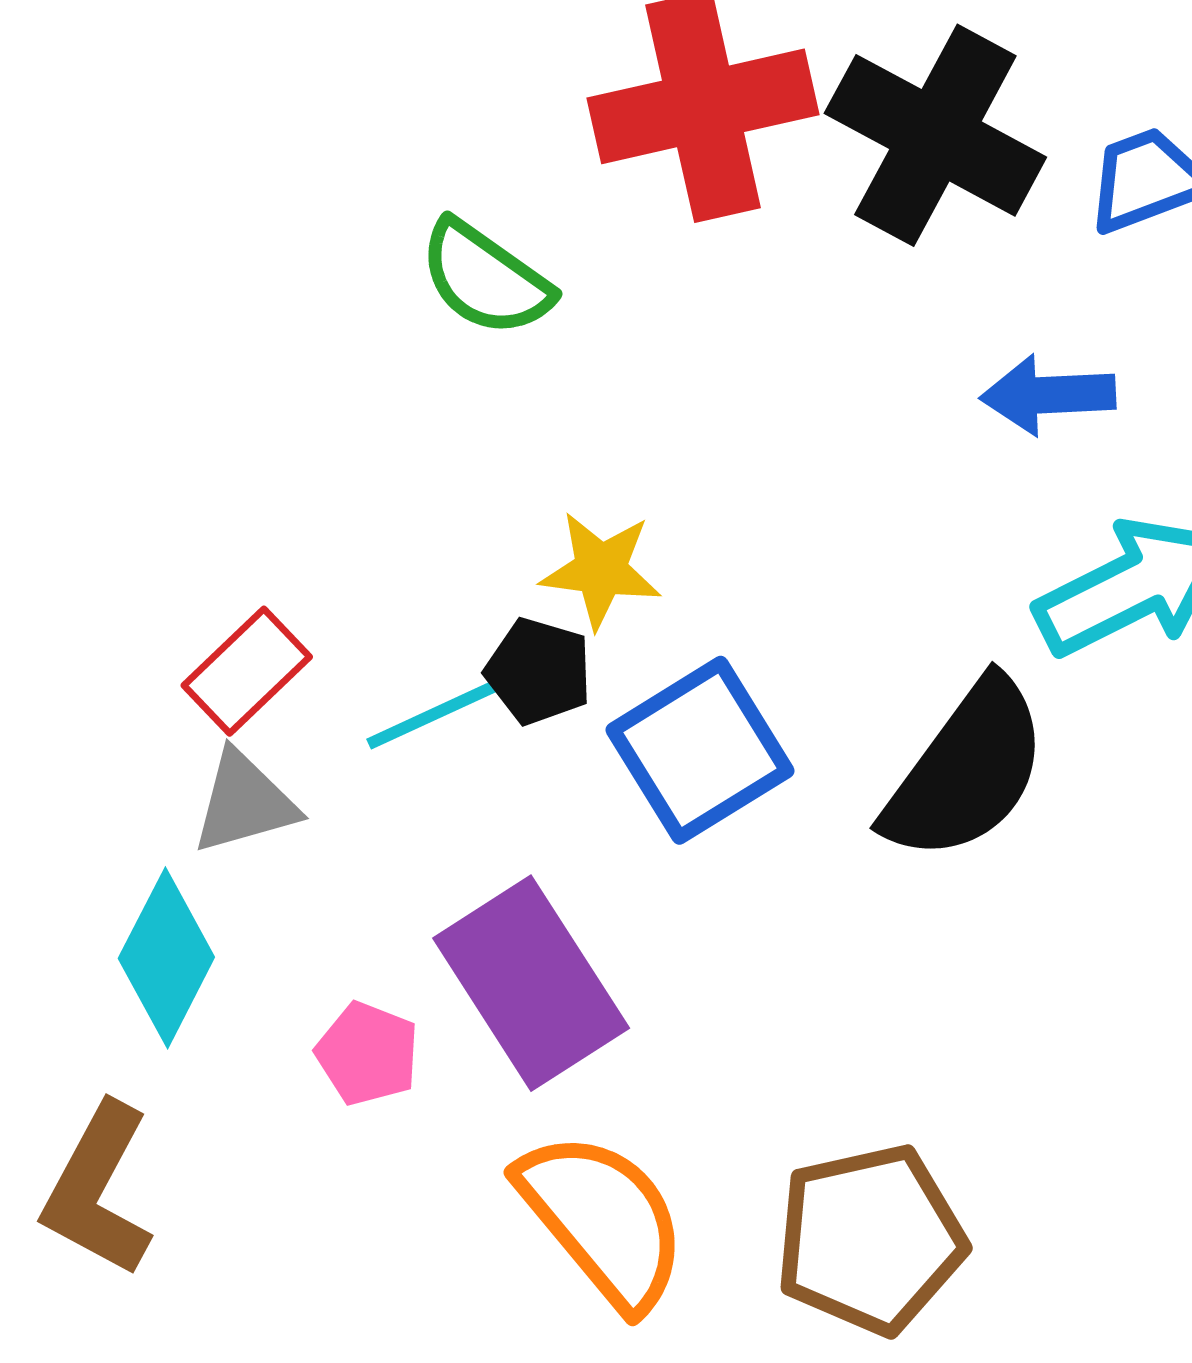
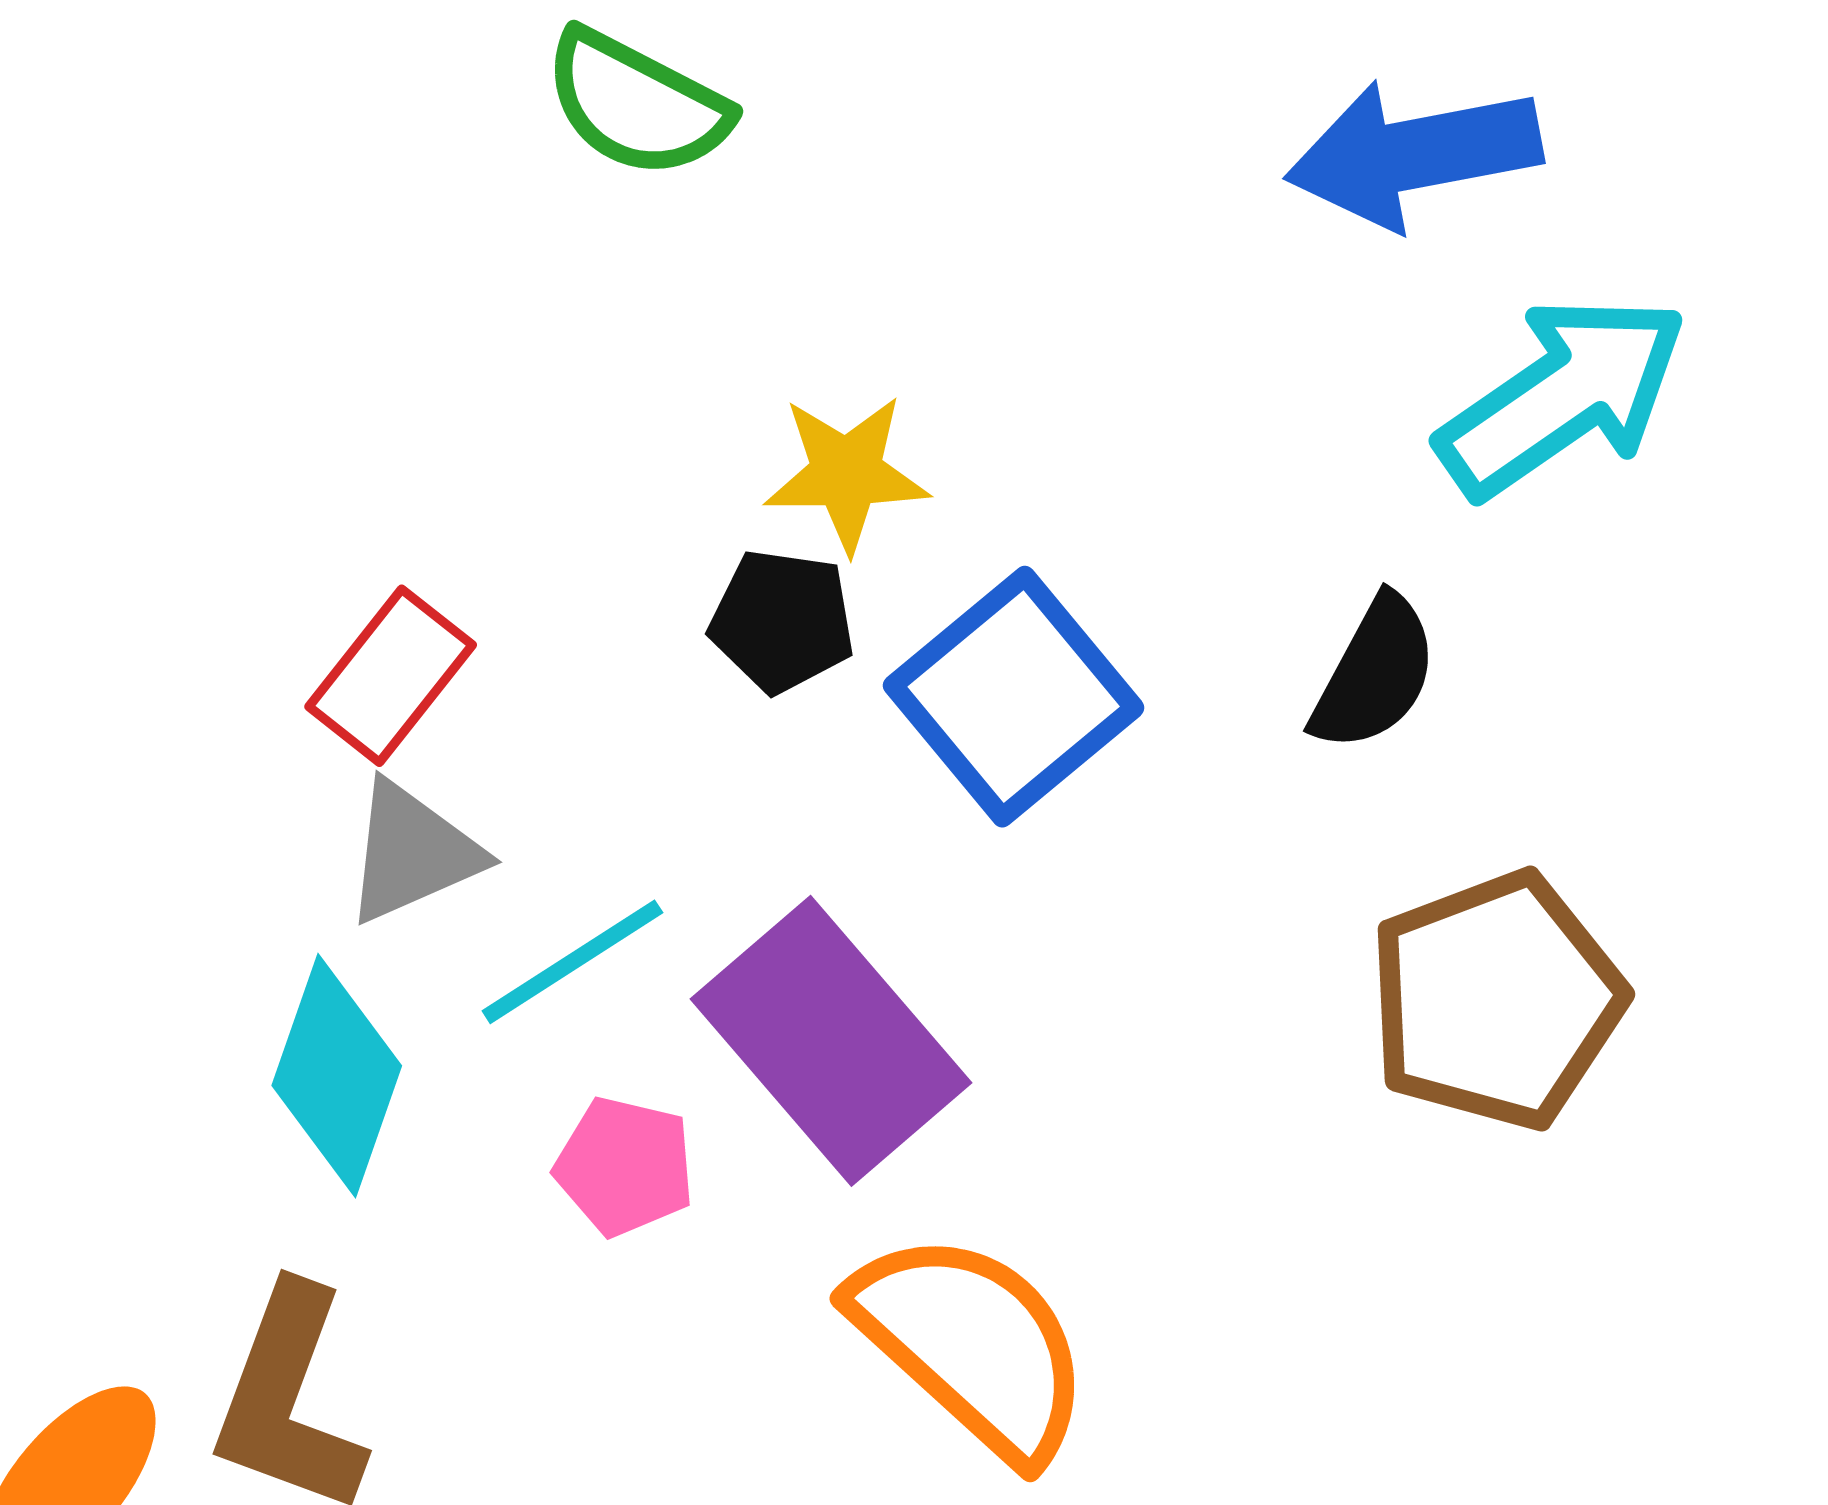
blue arrow: (1048, 395) -> (1414, 154), size x1.4
cyan line: (438, 712) -> (572, 962), moved
black semicircle: (966, 771) -> (1375, 674), size x0.6
brown pentagon: (870, 1239) -> (1496, 1000), moved

